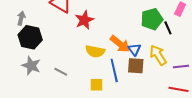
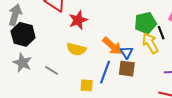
gray arrow: (21, 18) -> (15, 15), size x1.5
yellow semicircle: (95, 51) -> (76, 49), moved
yellow arrow: (158, 55) -> (150, 43), moved
blue line: (114, 70) -> (105, 72), turned 30

